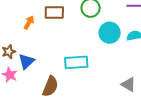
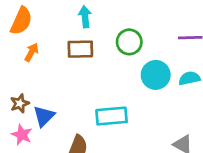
orange arrow: (29, 22) -> (32, 52), moved

